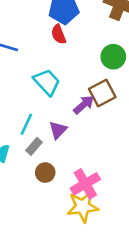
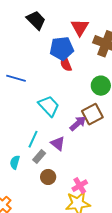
red semicircle: (59, 34) -> (66, 64), moved
purple triangle: (58, 130) -> (58, 143), turned -35
pink cross: (85, 184) -> (80, 186), size x0.7

